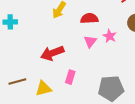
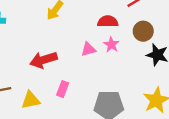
red semicircle: (89, 18) -> (108, 21), moved
pink triangle: (90, 41) -> (88, 49), turned 32

